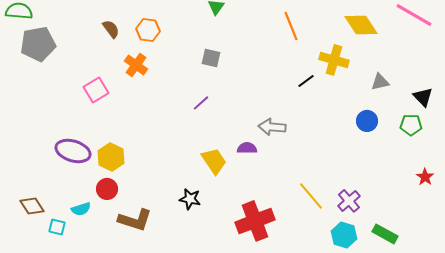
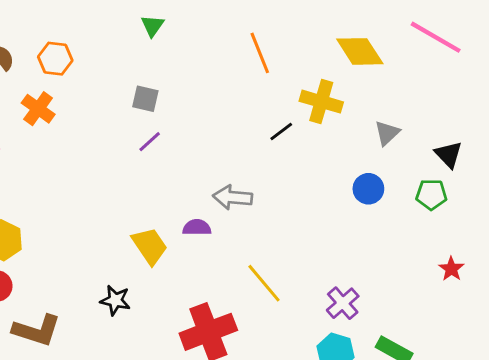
gray triangle: (380, 82) -> (387, 133), turned -30
purple line: (201, 103) -> (150, 142), moved
yellow line: (311, 196) -> (264, 283), moved

